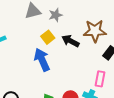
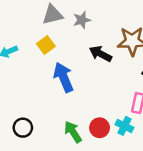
yellow square: (48, 37) -> (46, 45), moved

